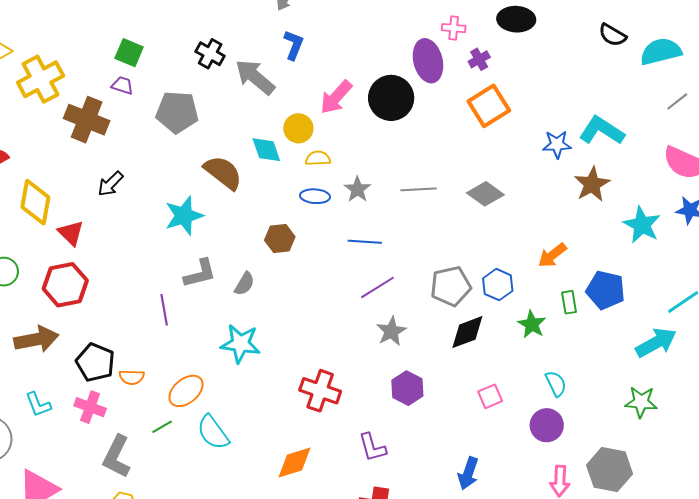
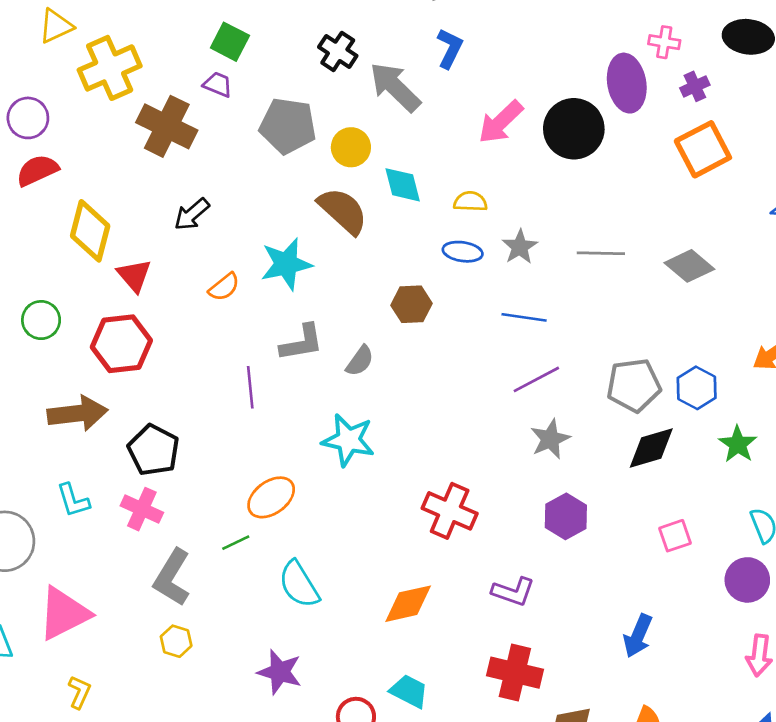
yellow circle: (298, 128) -> (351, 147), moved
orange semicircle: (132, 377) -> (224, 287), moved, turned -45
cyan semicircle: (213, 432) -> (299, 584), moved
purple L-shape: (372, 447) -> (513, 592), turned -60

